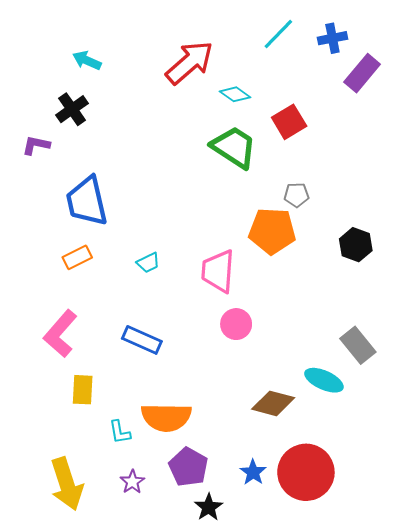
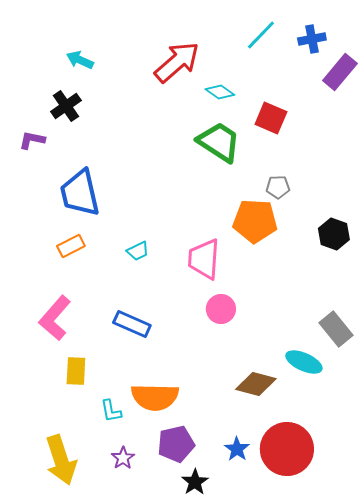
red square: (289, 122) -> (271, 118), turned -36
purple pentagon: (188, 467) -> (176, 444), turned 30

